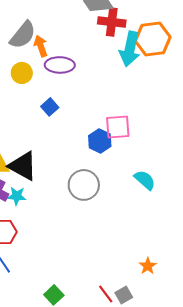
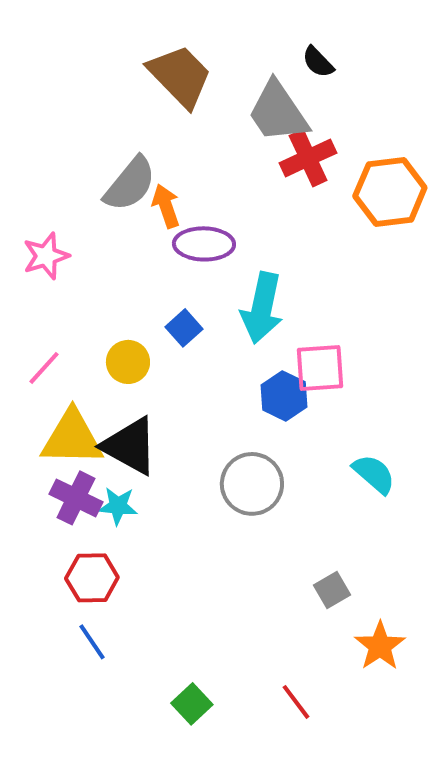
red cross: (112, 22) -> (308, 158), turned -32
cyan arrow: (130, 49) -> (262, 308), moved
yellow circle: (22, 73) -> (128, 362), moved
orange star: (148, 266) -> (380, 646), size x1.4
gray square: (124, 295) -> (332, 590), moved

